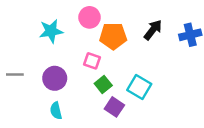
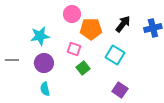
cyan star: (51, 31) -> (40, 36), moved
cyan square: (139, 87) -> (115, 55), moved
purple square: (114, 107) -> (120, 90), moved

